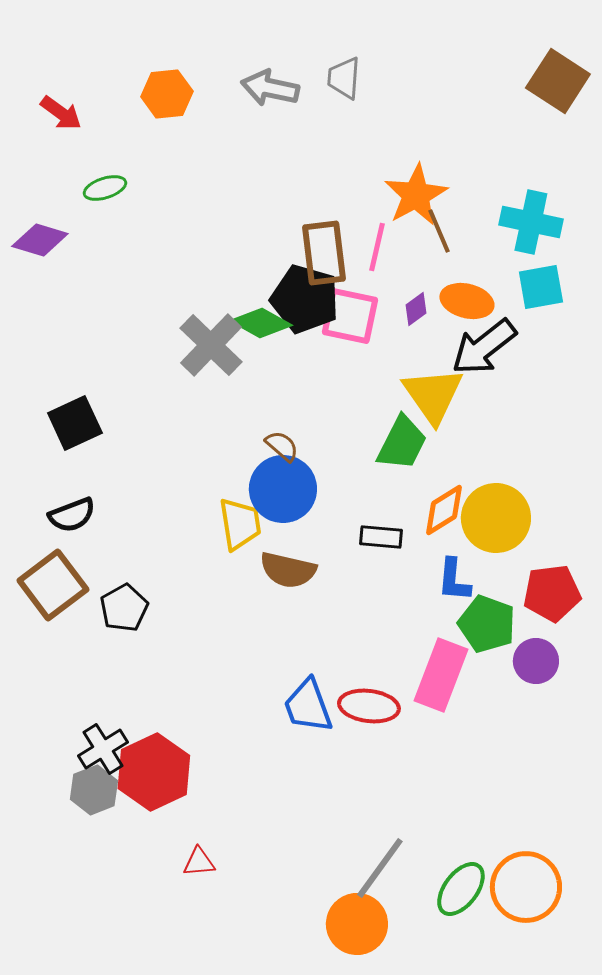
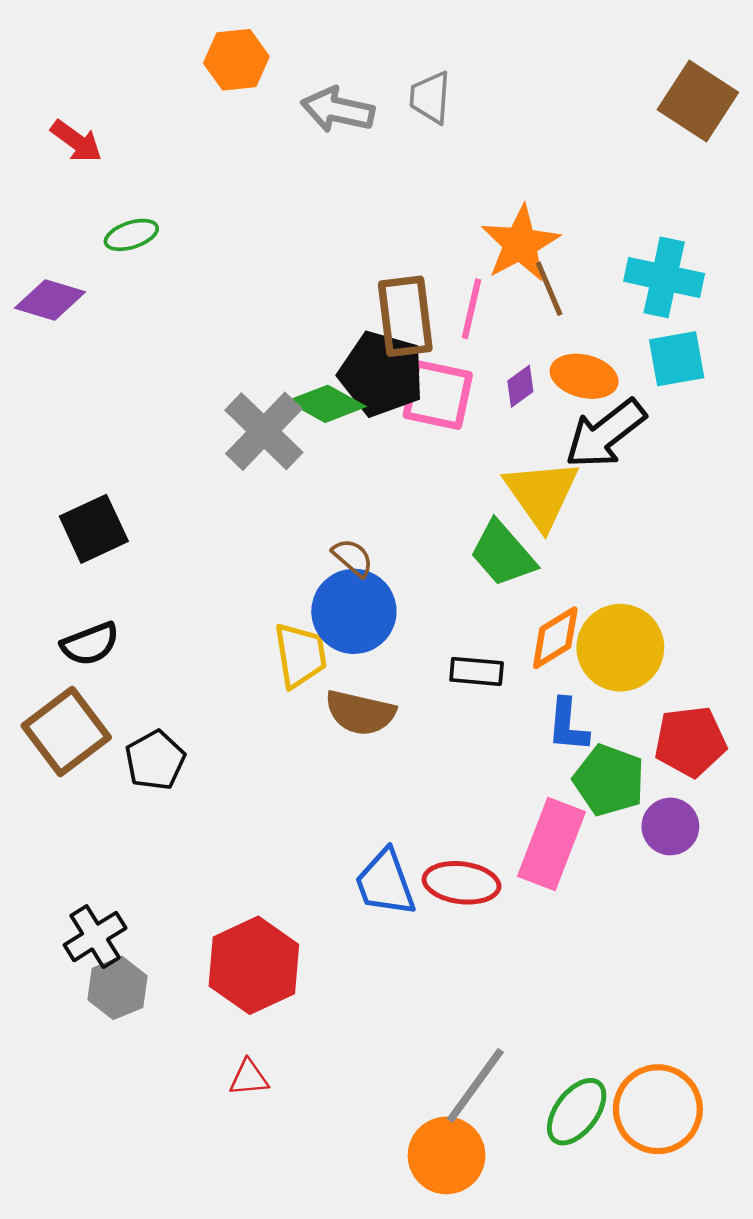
orange hexagon: (167, 94) -> (236, 60), moved
green trapezoid: (402, 443) -> (503, 554), turned 112
black cross: (103, 749) -> (95, 937), moved
red hexagon: (154, 772) -> (254, 965), moved

